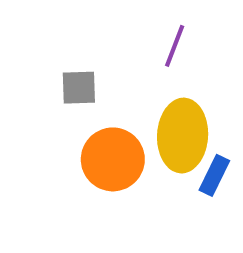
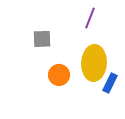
orange circle: (113, 159) -> (59, 75), size x0.7

